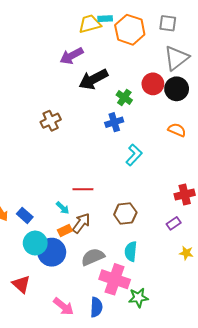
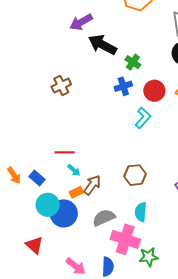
black arrow: (93, 79) -> (103, 45), turned 56
red circle: (153, 84) -> (154, 91), moved
red line: (83, 189) -> (65, 152), moved

